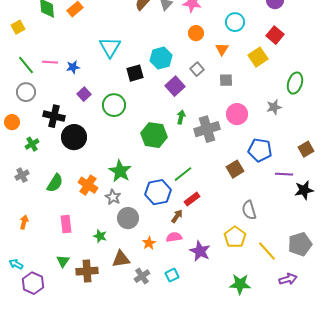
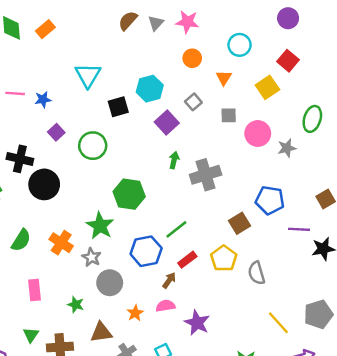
pink circle: (237, 114) -> (258, 133), moved
green hexagon: (154, 135) -> (129, 194), moved
yellow pentagon: (235, 237) -> (224, 258), moved

